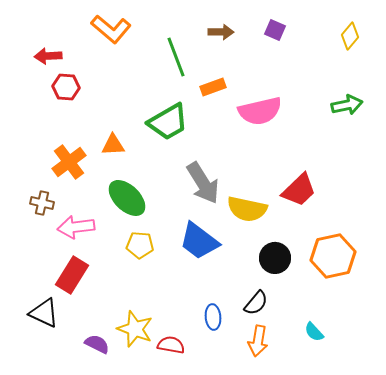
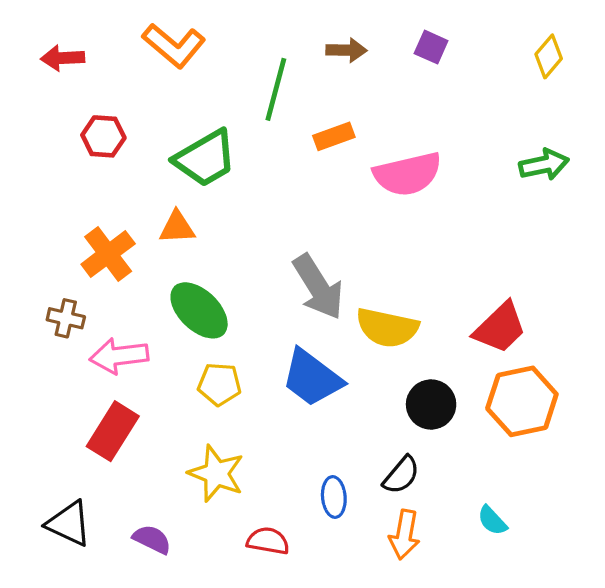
red arrow: (48, 56) -> (63, 58), moved
green line: (176, 57) -> (276, 89), turned 36
green trapezoid: (168, 122) -> (205, 158), moved
red trapezoid: (299, 190) -> (500, 328), moved
black triangle: (44, 313) -> (69, 524), moved
yellow star: (135, 329) -> (216, 473), moved

